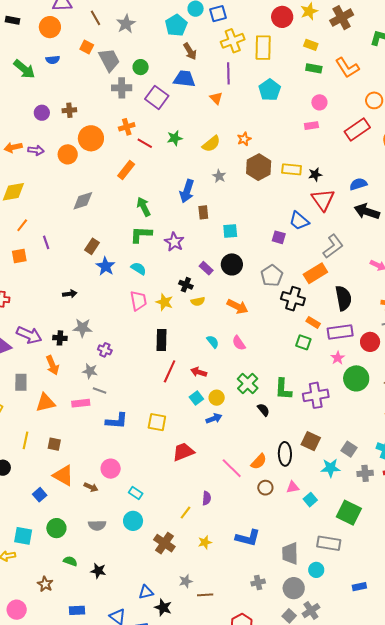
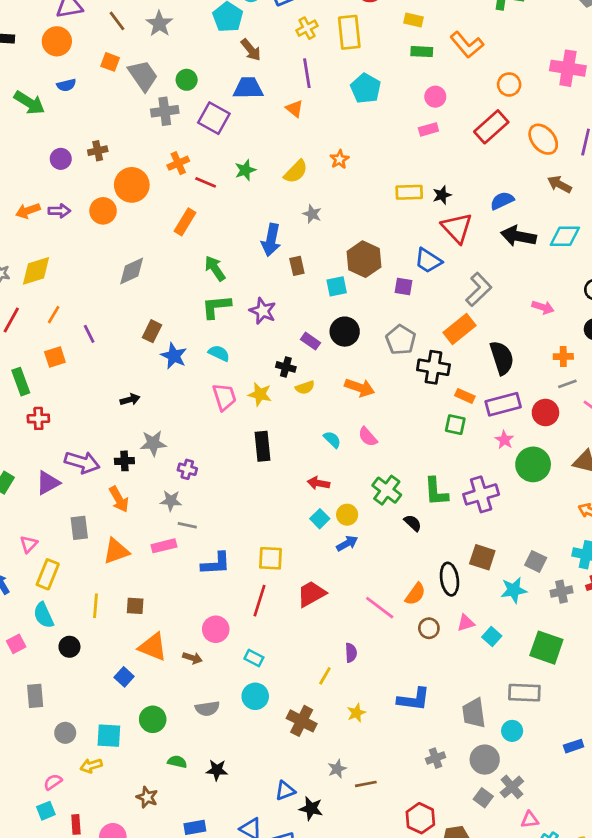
yellow cross: (233, 41) -> (307, 28), size x0.7
brown hexagon: (259, 167) -> (364, 259), moved
red line: (170, 371) -> (259, 601), moved

